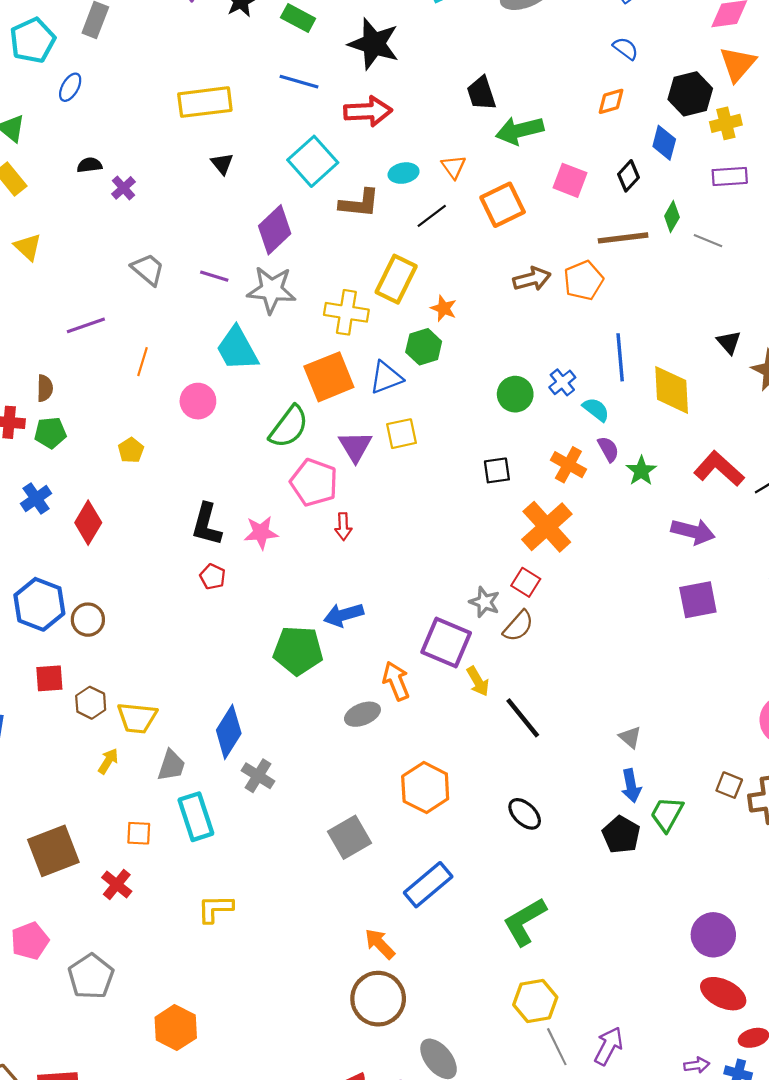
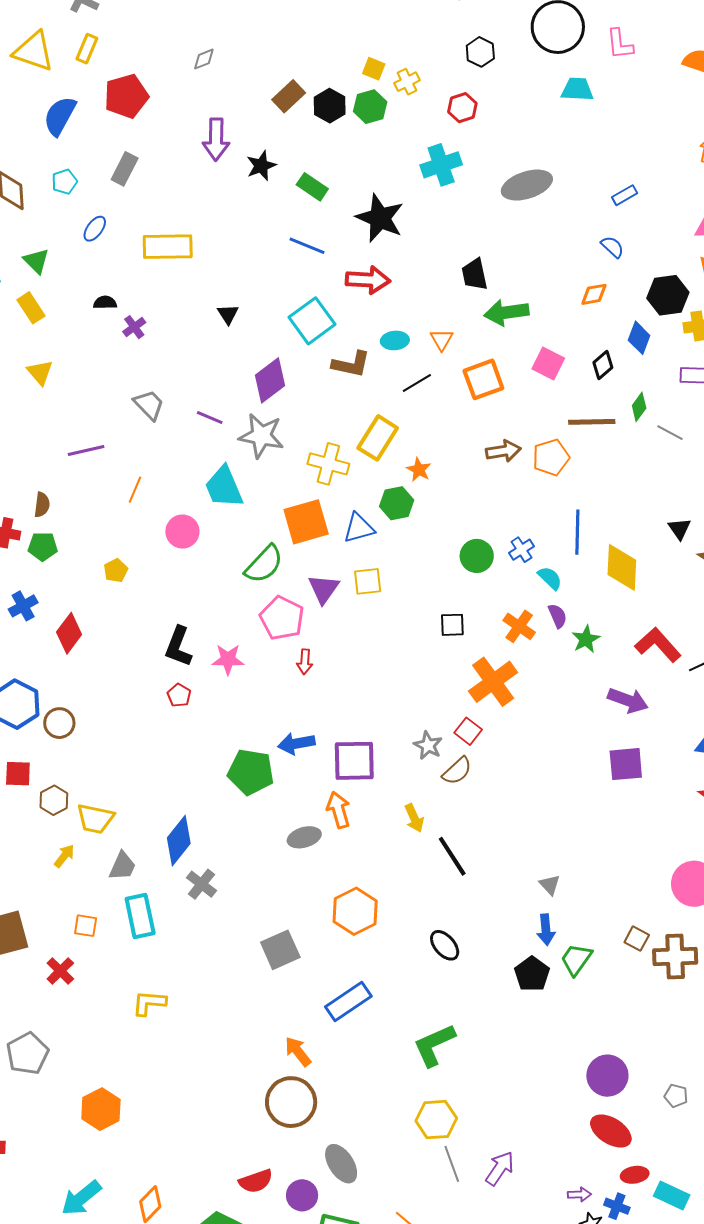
cyan pentagon: (33, 40) -> (64, 182), size x0.6
yellow rectangle: (205, 102) -> (168, 247), moved
purple square: (446, 642) -> (354, 761), moved, turned -30

